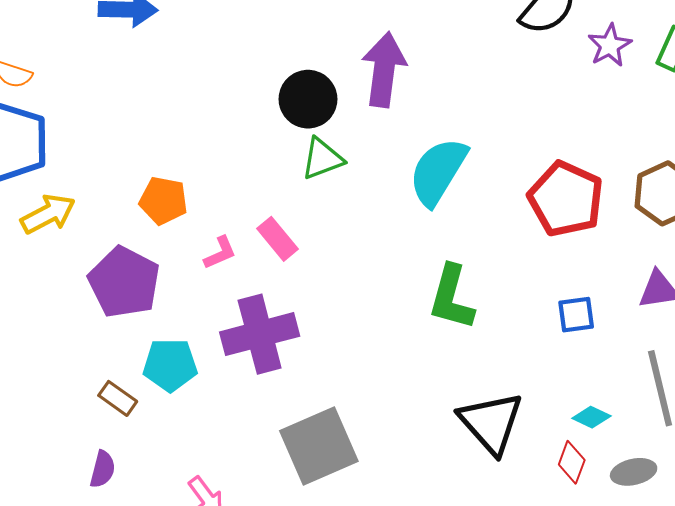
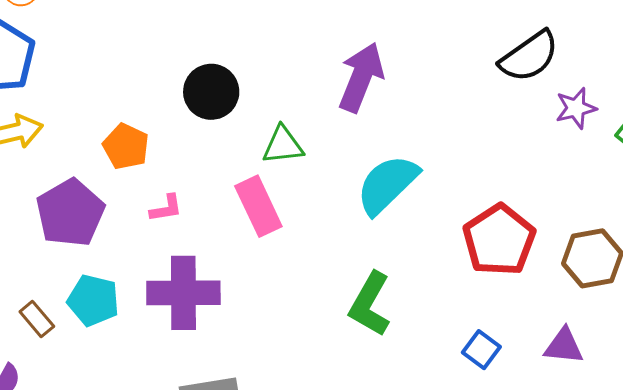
black circle: (308, 99) -> (211, 92), moved
pink rectangle: (278, 239) -> (258, 206), moved, size x1.4
blue square: (576, 315) -> (481, 350), turned 30

